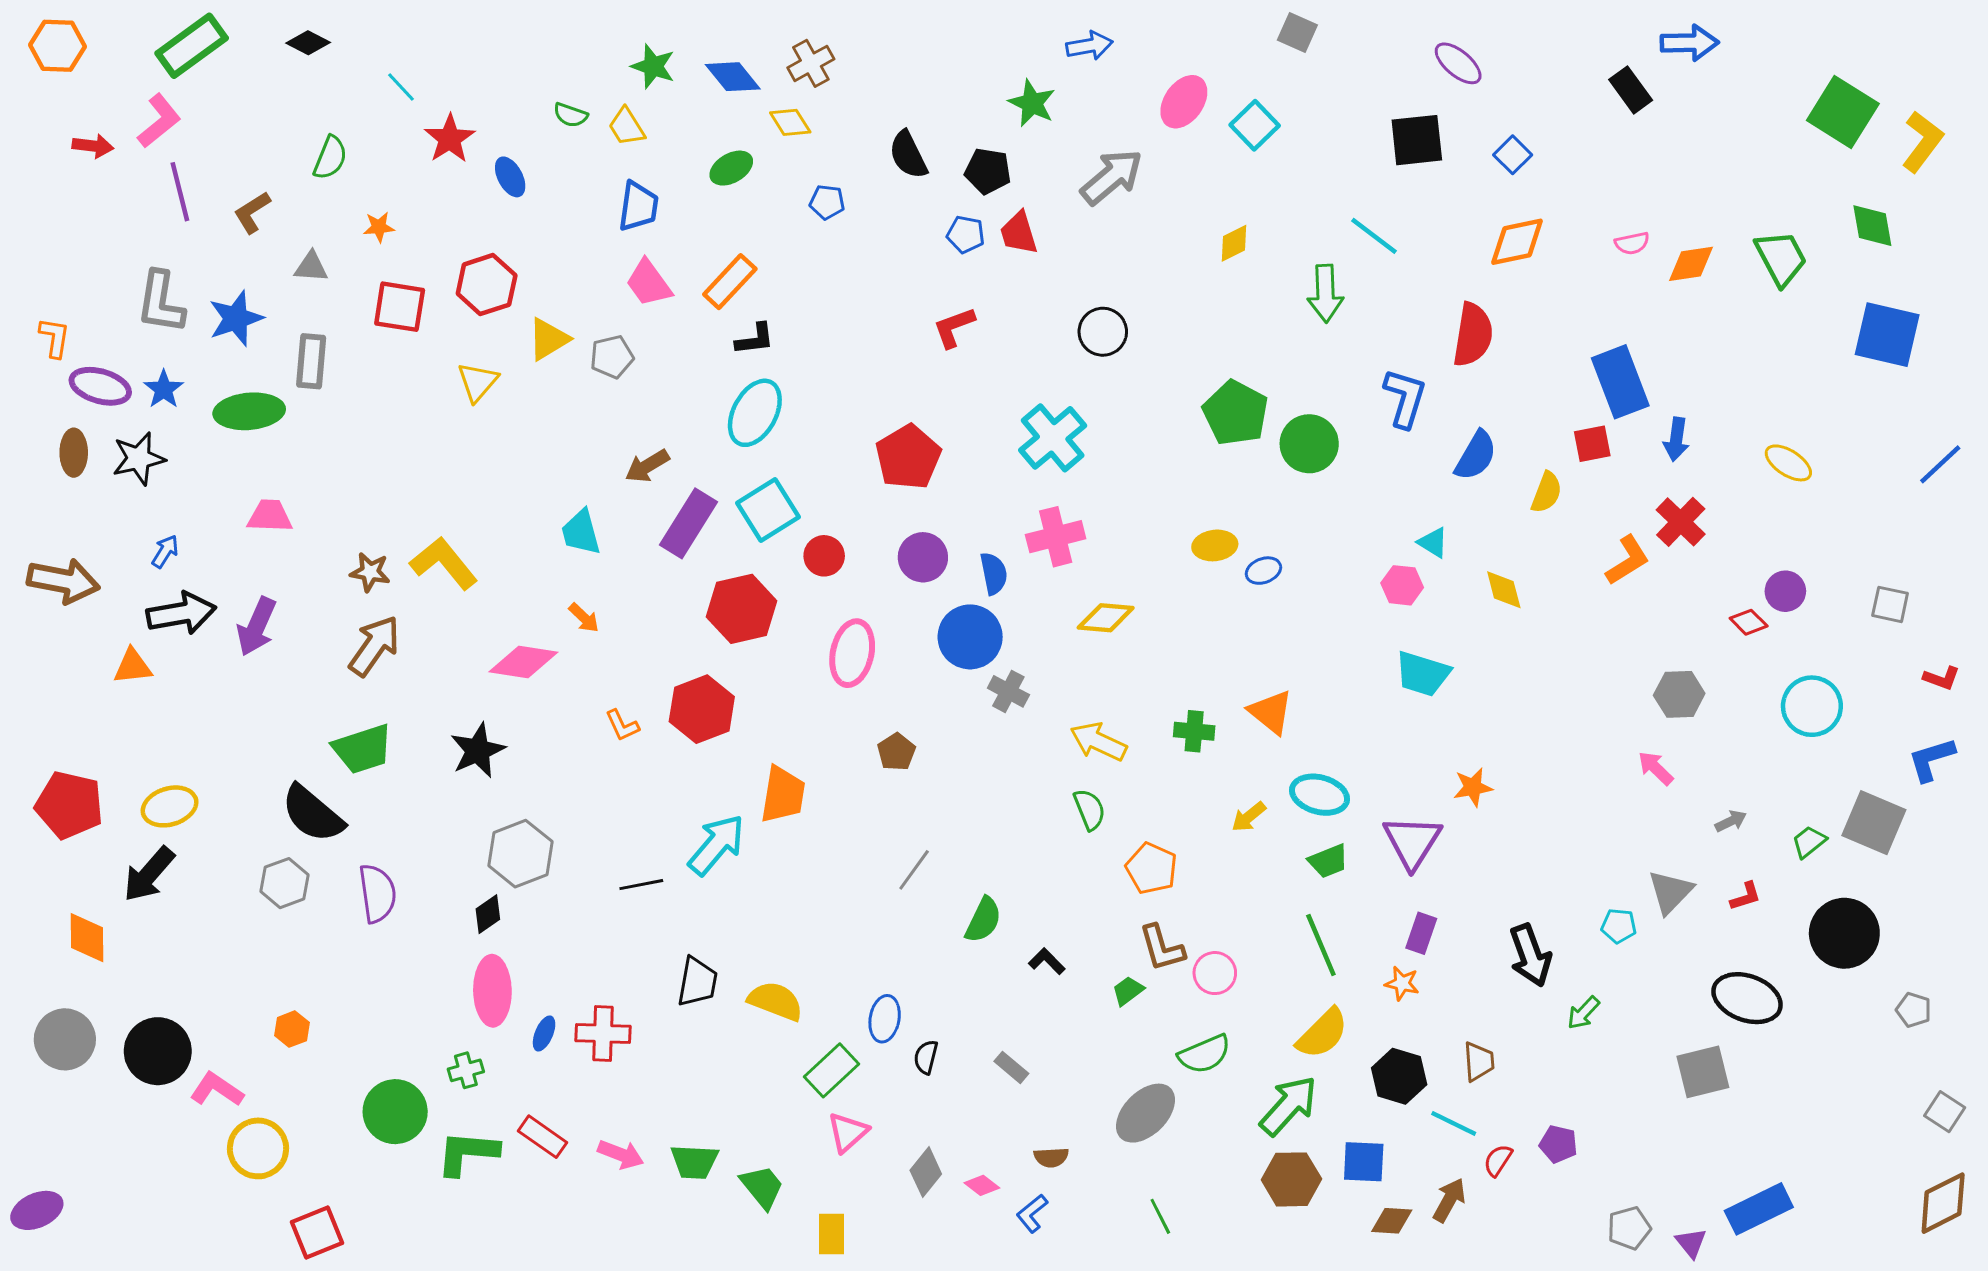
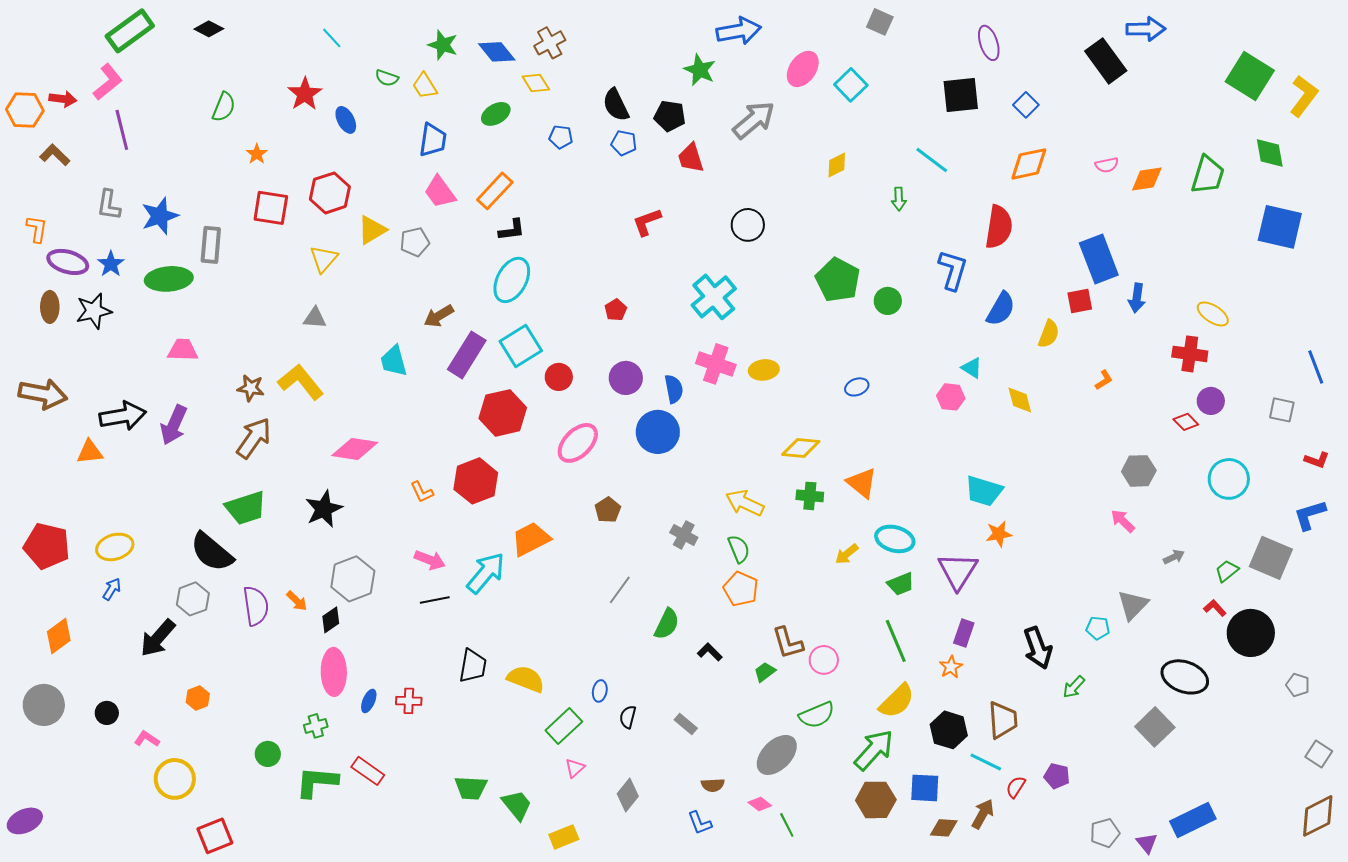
orange hexagon: (57, 46) -> (25, 110), moved
blue arrow: (1090, 46) -> (739, 31), size x1.4
purple ellipse: (1458, 63) -> (989, 43), turned 32
cyan line: (401, 87) -> (332, 38), moved
black rectangle: (1631, 90) -> (1106, 61), size x1.4
brown L-shape: (252, 212) -> (55, 155), moved, turned 76
orange star: (379, 227) -> (257, 154), turned -30
blue pentagon: (966, 234) -> (624, 143), moved
green trapezoid: (1781, 258) -> (1208, 175), turned 45
gray triangle: (311, 267) -> (315, 318), moved
green arrow: (1325, 293) -> (899, 199), size x0.6
gray L-shape: (161, 302) -> (109, 205), size x0.7
green circle: (1309, 444) -> (888, 301), size x0.7
red pentagon: (908, 457) -> (616, 310), size x0.5
blue line: (1940, 464) -> (1316, 367), moved, turned -68
red cross: (1681, 522) -> (1190, 354), moved, turned -36
pink cross: (1056, 537) -> (716, 364), turned 33
yellow ellipse: (1215, 545) -> (764, 370), moved
blue arrow: (165, 551) -> (112, 589), moved
orange L-shape: (1628, 560) -> (1104, 380), size x0.6
orange arrow: (584, 618) -> (297, 601), moved
yellow diamond: (1106, 618) -> (801, 448), moved
pink ellipse: (852, 653) -> (578, 443), turned 33
cyan trapezoid: (1423, 674) -> (984, 491), moved
gray cross: (1008, 691) -> (684, 535), moved
orange trapezoid: (783, 795) -> (531, 539), turned -126
orange pentagon: (1151, 868) -> (741, 589), moved
black arrow: (149, 874) -> (158, 638), moved
red L-shape: (1746, 896) -> (1215, 608), moved, turned -115
orange diamond: (87, 938) -> (59, 636), turned 54
orange star: (1402, 983) -> (951, 667), turned 30
blue ellipse: (885, 1019) -> (600, 691), size x0.7
red cross: (603, 1033) -> (409, 701), size x0.7
black circle: (158, 1051) -> (107, 713), size x0.5
brown trapezoid: (1479, 1061) -> (1003, 720), size x1.4
gray square: (1703, 1072) -> (1155, 727), turned -30
pink L-shape: (217, 1090) -> (147, 739), size x0.7
green circle: (395, 1112) -> (268, 754), size x0.6
pink triangle: (848, 1132) -> (575, 768), size x0.7
pink arrow: (621, 1154) -> (430, 560), moved
pink diamond: (982, 1185) -> (760, 804), moved
blue L-shape: (1032, 1213) -> (700, 823), turned -72
yellow rectangle: (832, 1234) -> (564, 837), turned 68

